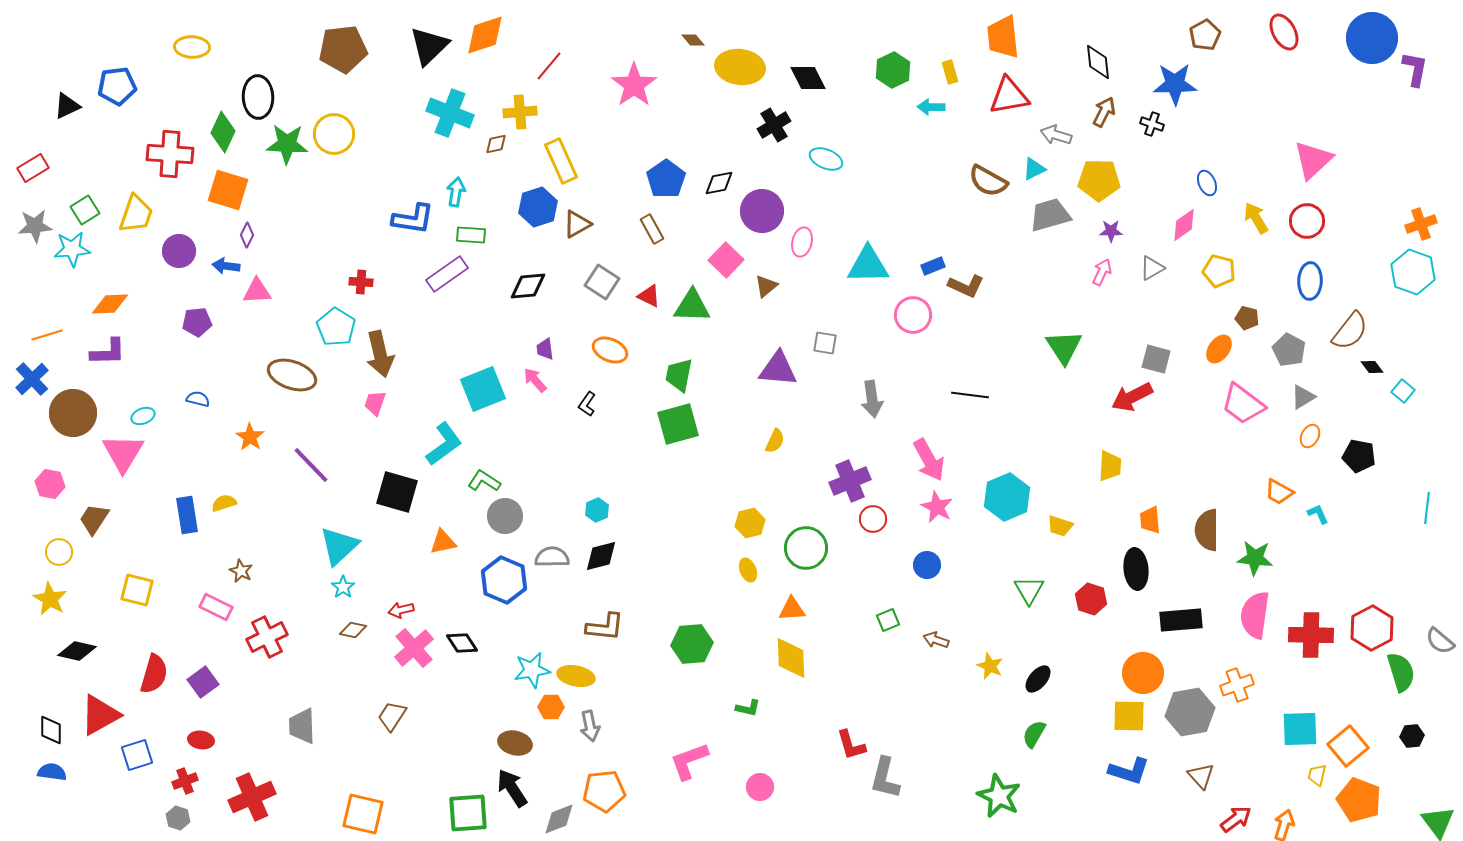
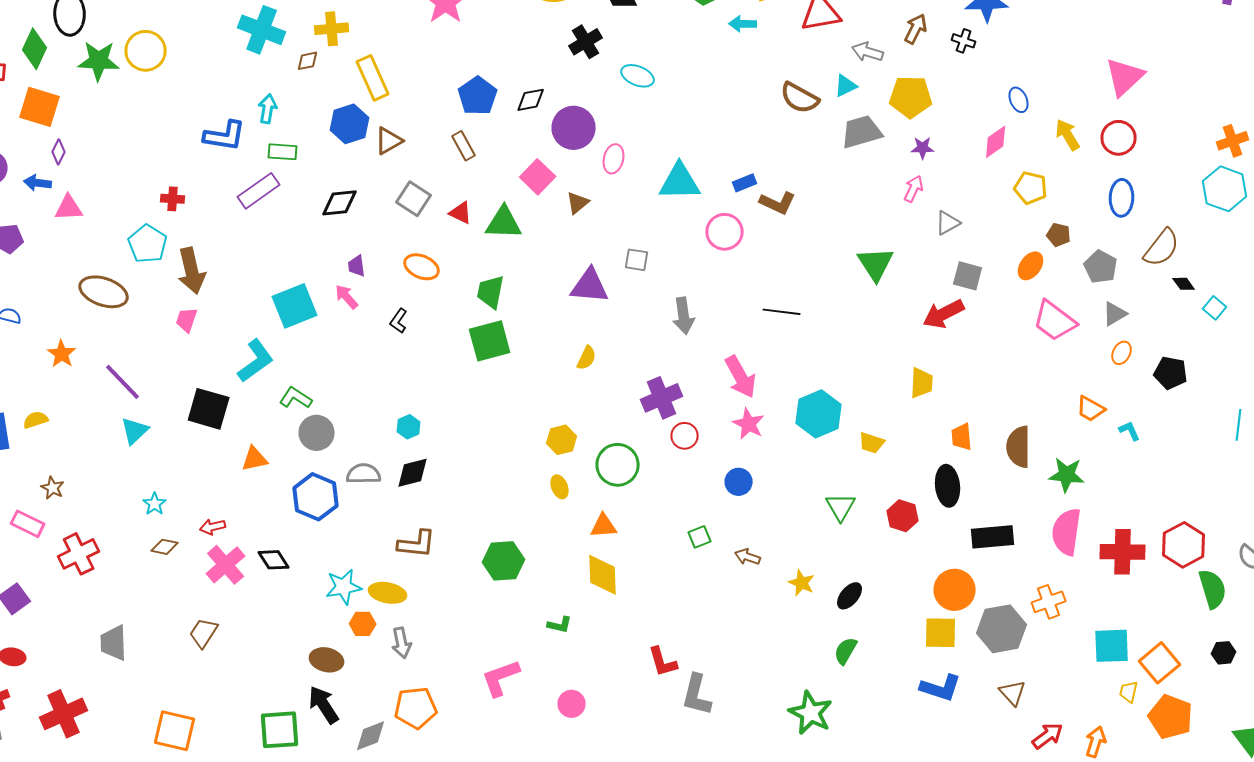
gray triangle: (1152, 268) -> (948, 223), moved
cyan triangle: (339, 546) -> (135, 431), moved, size x0.7

